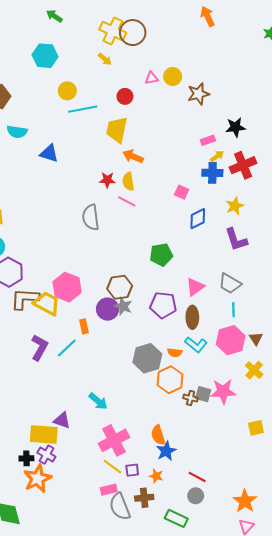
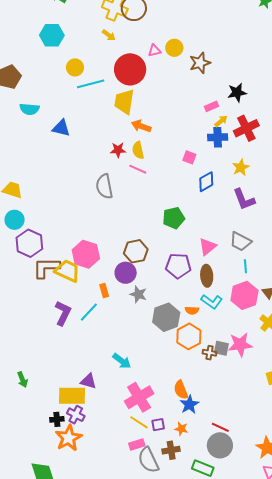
red circle: (125, 96) -> (130, 69), size x2.0
gray star: (123, 306) -> (138, 294), moved
gray circle: (196, 496) -> (220, 445), size x1.6

